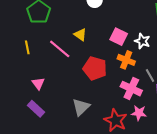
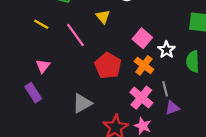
yellow triangle: (80, 35) -> (103, 17), moved
yellow line: (27, 47) -> (41, 24), turned -64

